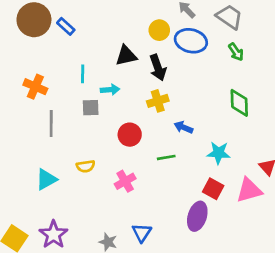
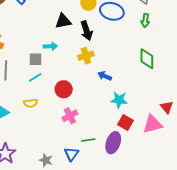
green arrow: (236, 52) -> (145, 21), turned 40
cyan line: (83, 74) -> (35, 77), moved, turned 56
red circle: (130, 135) -> (64, 89), moved
cyan star: (219, 153) -> (119, 100), moved
green line: (166, 157) -> (88, 140), moved
pink cross: (125, 181) -> (70, 116), moved

